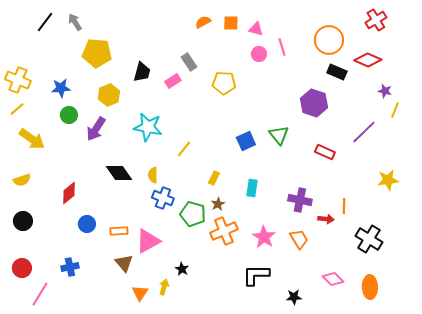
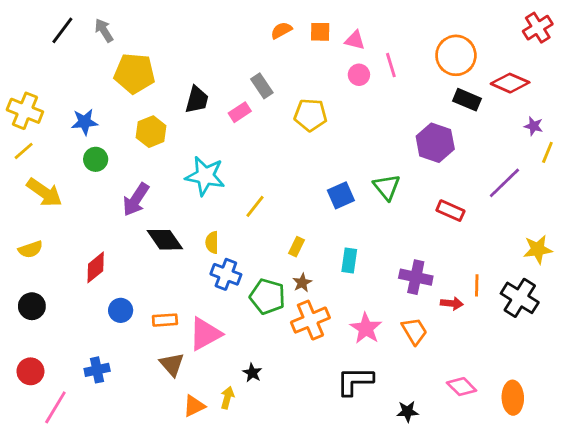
red cross: (376, 20) -> (538, 28), moved
purple arrow: (96, 129) -> (136, 199), moved
black cross: (369, 239) -> (520, 298), moved
orange triangle: (140, 293) -> (194, 406), turned 30

